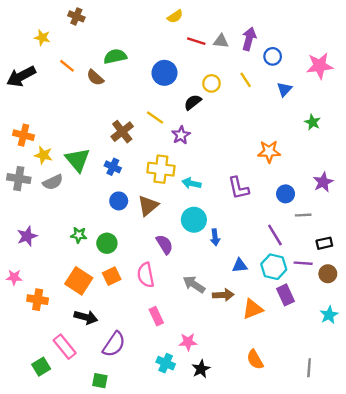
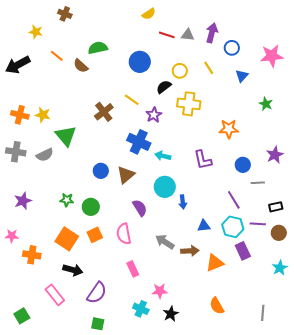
yellow star: (43, 155) -> (43, 115), moved
blue cross: (113, 167) -> (139, 142), moved, size x1.6
yellow cross: (161, 169) -> (189, 104), moved
green square: (41, 367) -> (22, 316), moved
green square: (100, 381) -> (98, 324), moved

